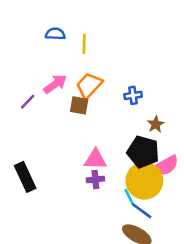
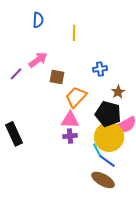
blue semicircle: (55, 34) -> (38, 20), turned 91
yellow line: (84, 44) -> (74, 33), moved
orange trapezoid: (89, 85) -> (76, 97), moved

